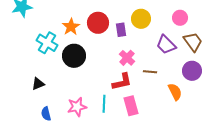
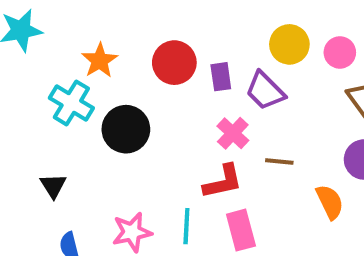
yellow circle: (141, 19) -> (289, 44), moved
orange star: (71, 27) -> (100, 61), moved
purple trapezoid: (166, 45) -> (265, 91), moved
black triangle: (38, 84) -> (53, 186), turned -40

